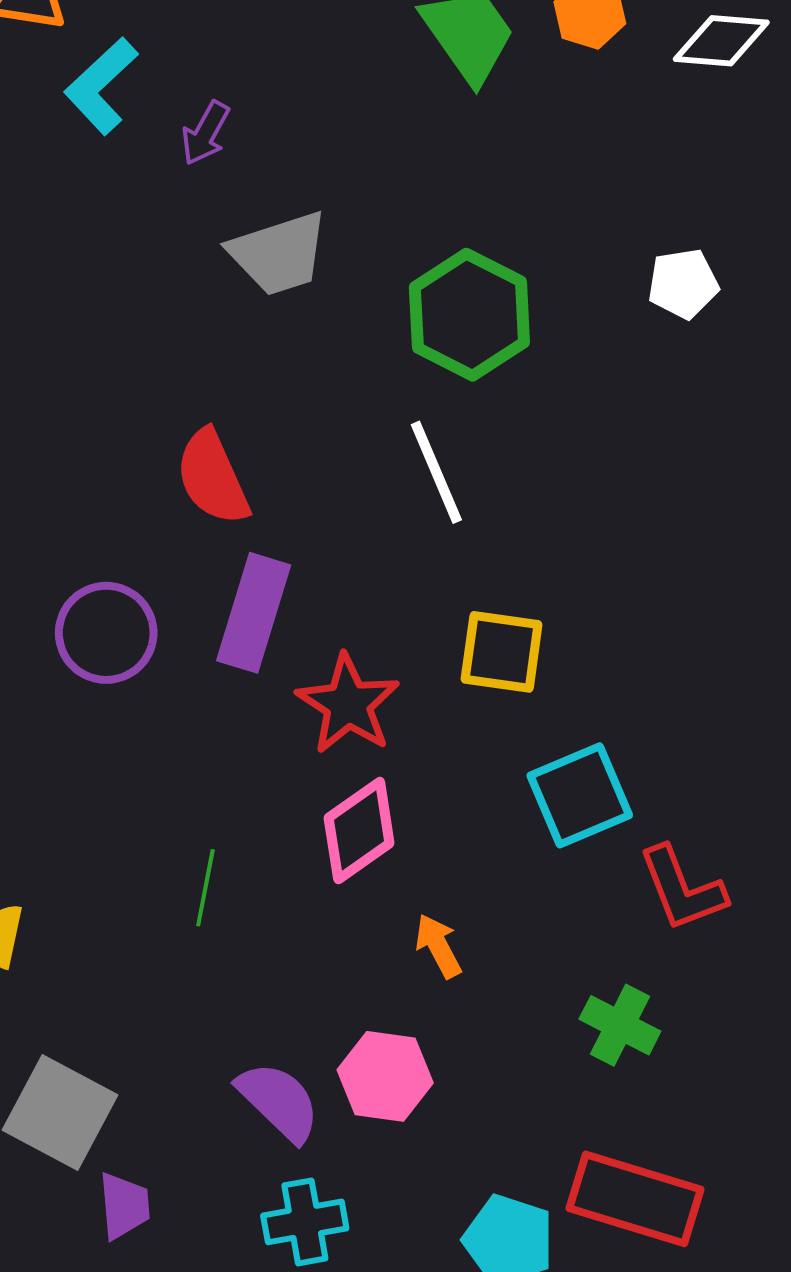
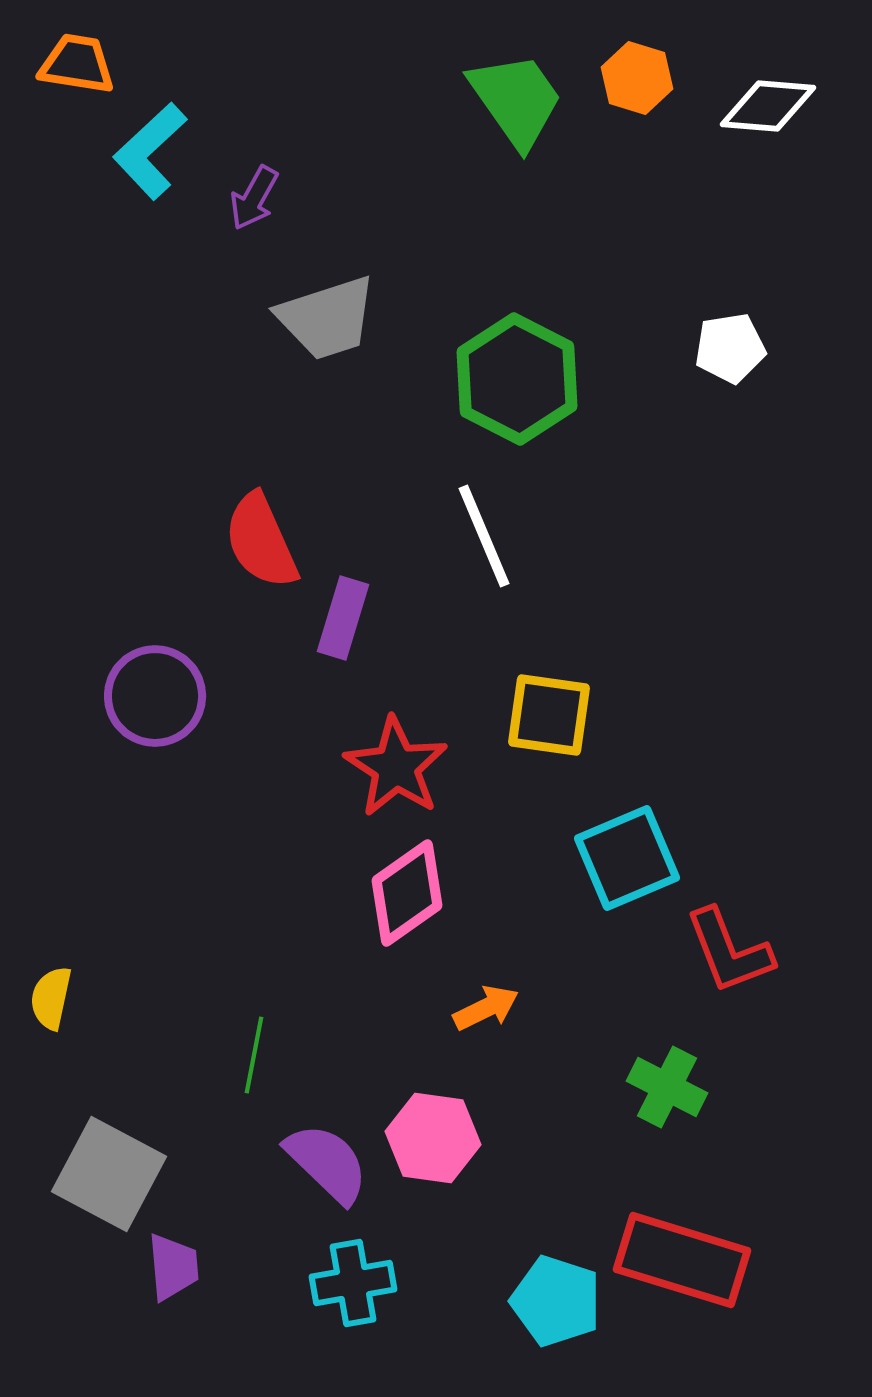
purple rectangle: (254, 613) -> (343, 618), moved, size x0.7
green line: (205, 888) -> (254, 1055), moved
orange arrow: (438, 946) -> (486, 1008), turned 92

